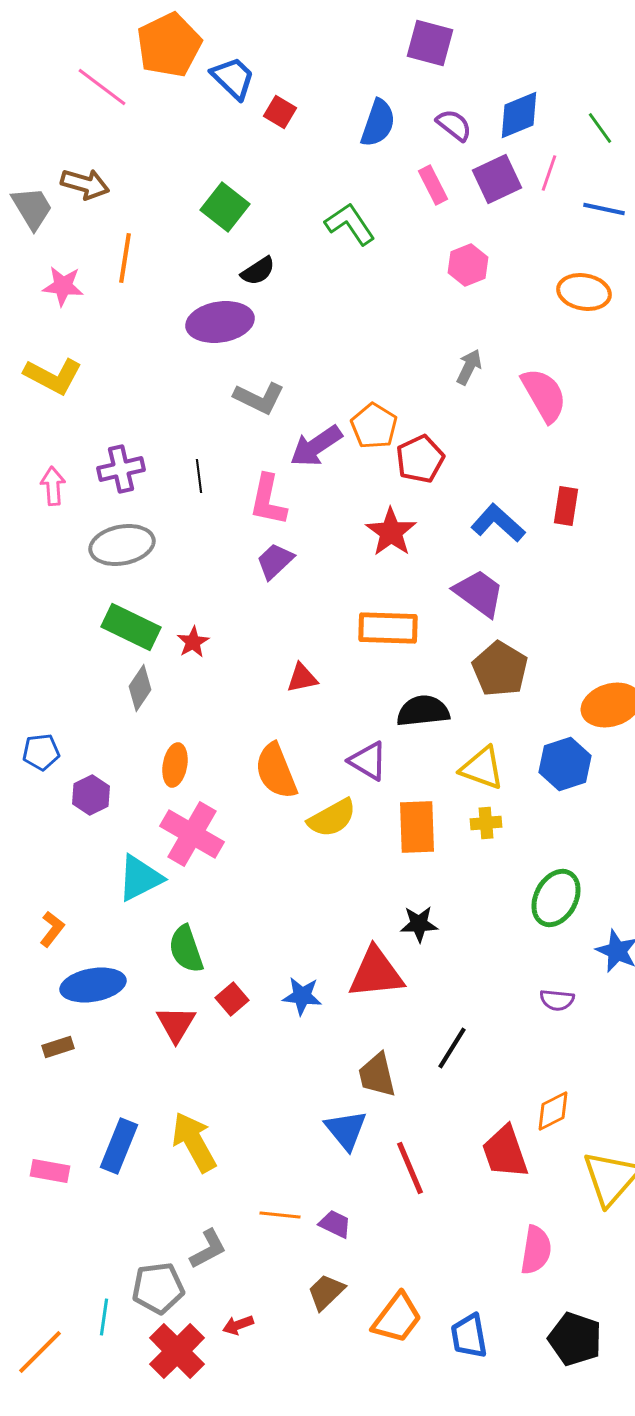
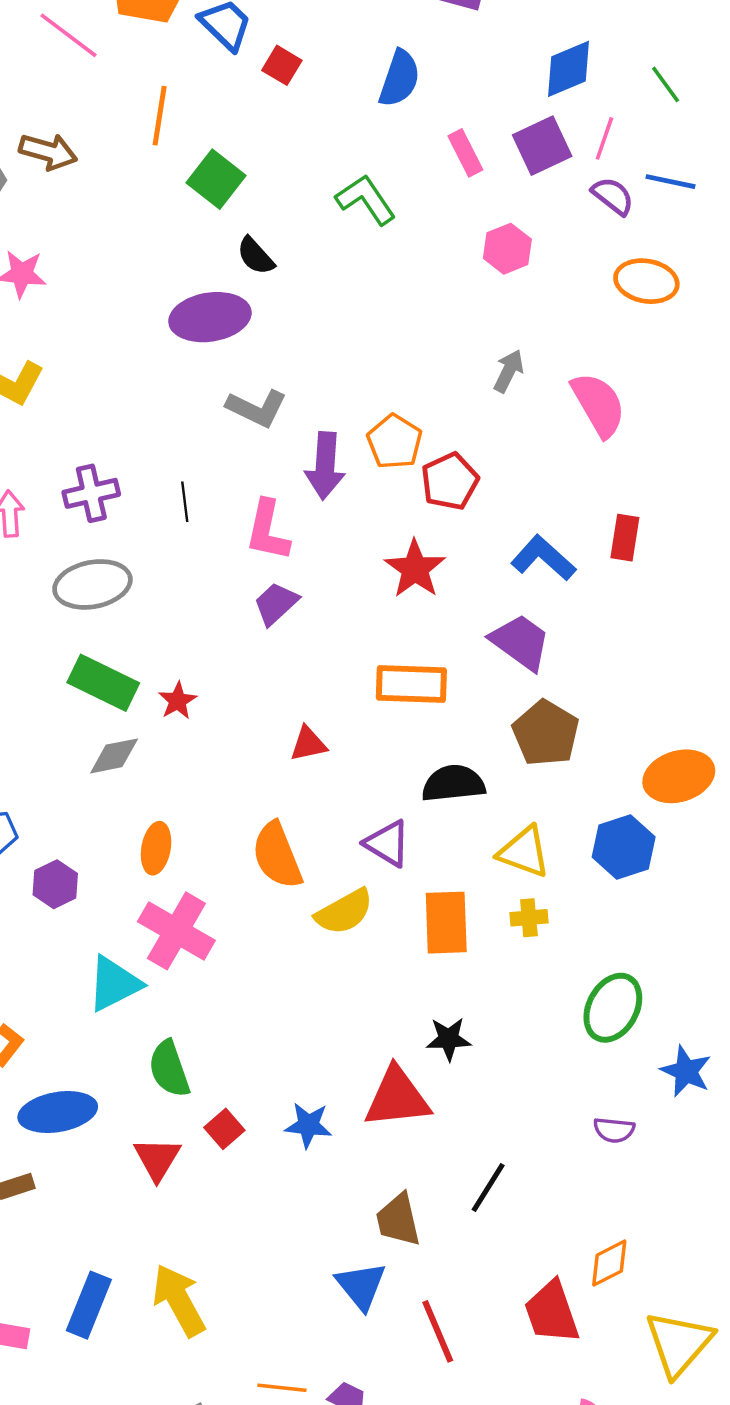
purple semicircle: (454, 125) -> (613, 196), moved
orange line: (125, 258) -> (160, 116), moved
black semicircle: (258, 271) -> (256, 256), turned 81
purple arrow: (316, 446) -> (325, 466), turned -52
gray diamond: (140, 688) -> (114, 756), turned 45

